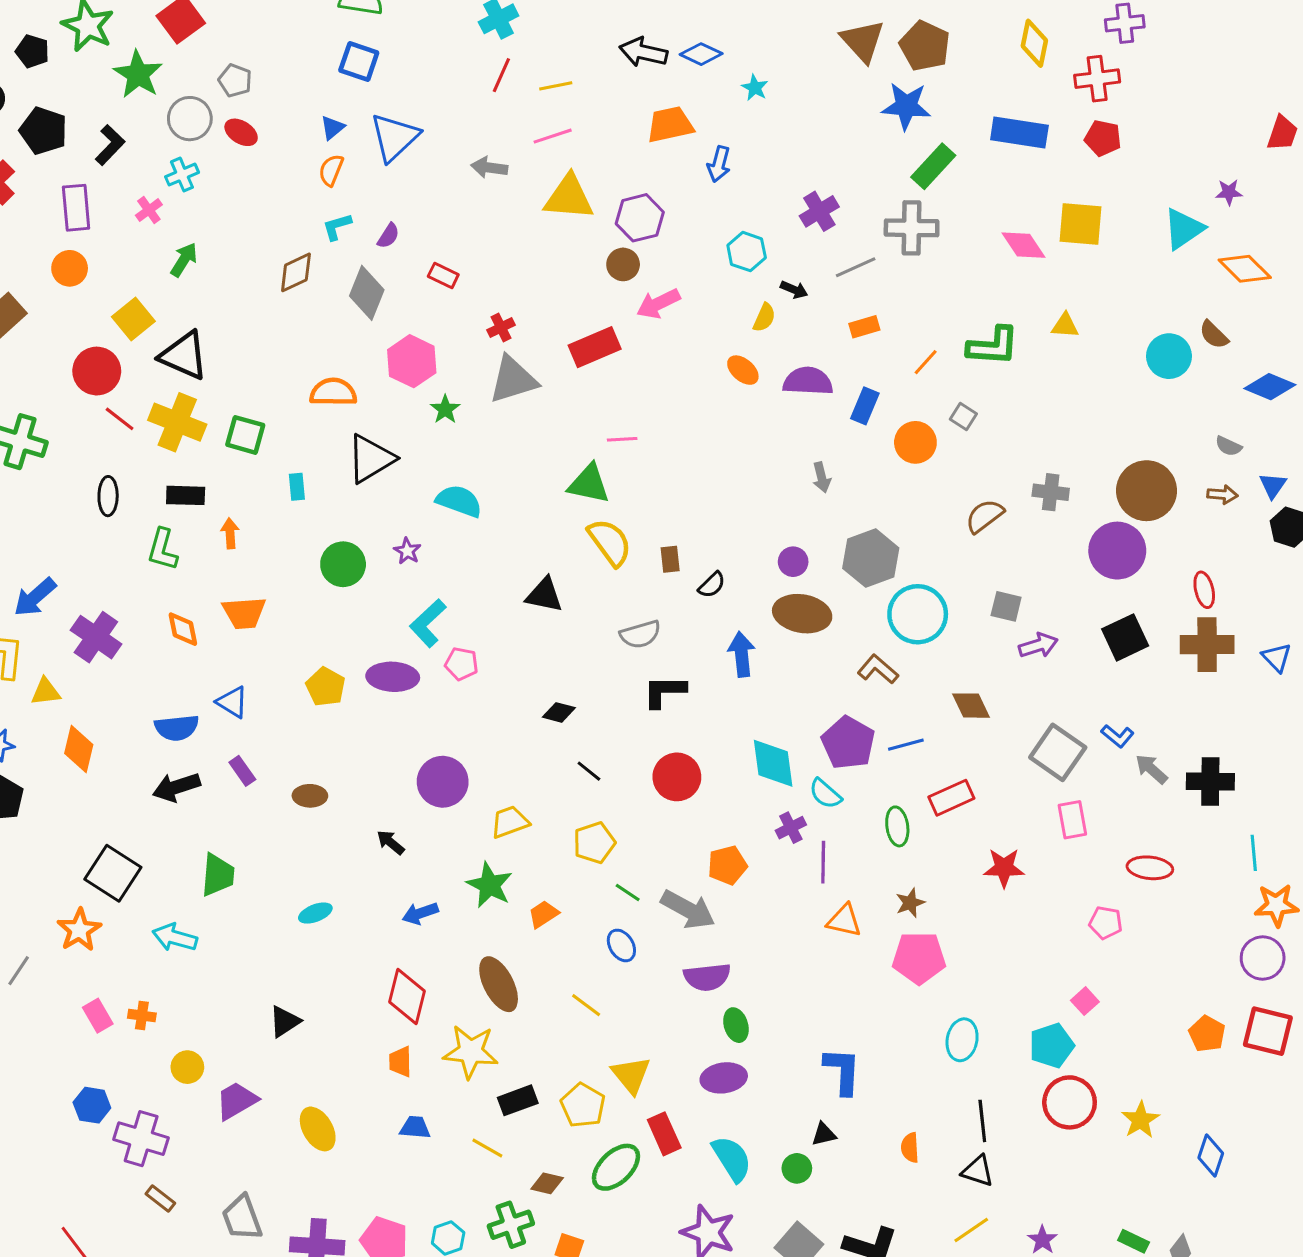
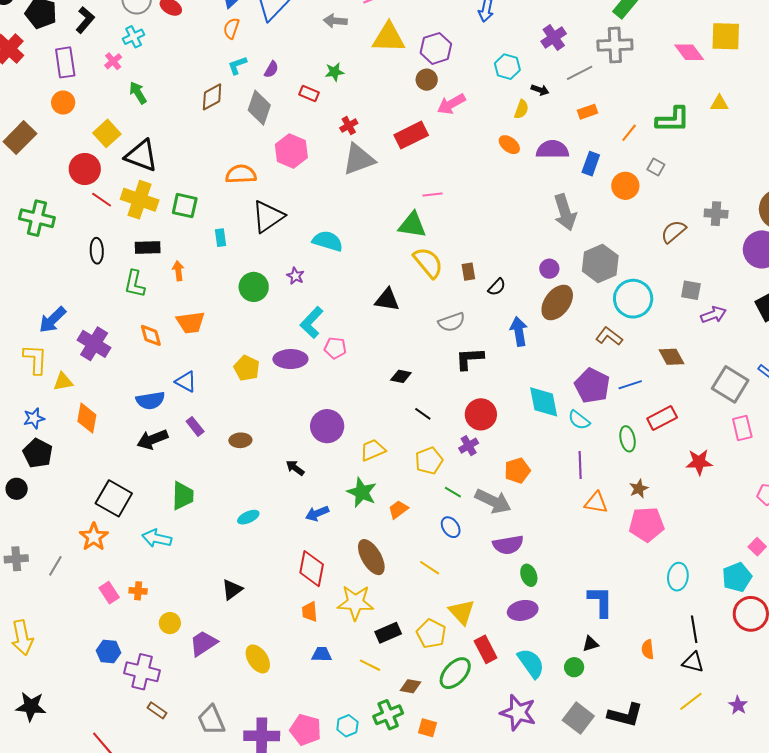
green arrow: (184, 260) -> (138, 93), turned -60
green star: (445, 409) -> (334, 72), moved, turned 30
gray arrow: (822, 477) -> (565, 212), size x1.8
brown ellipse: (802, 614) -> (557, 302), turned -60
purple cross: (791, 828) -> (469, 446), moved

